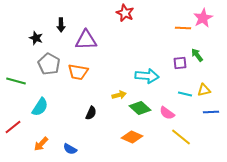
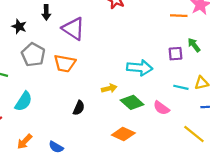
purple triangle: (86, 40) -> (73, 29), turned 35
yellow line: (181, 137) -> (194, 134), moved

